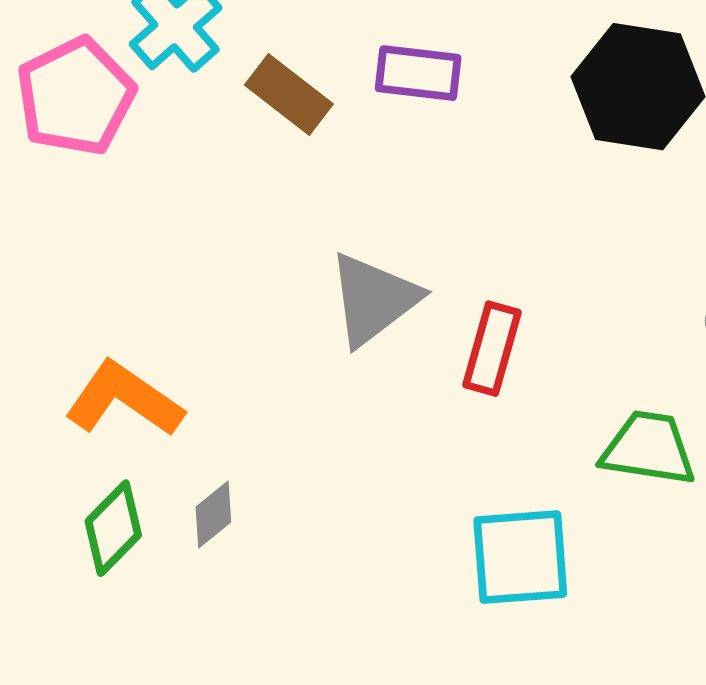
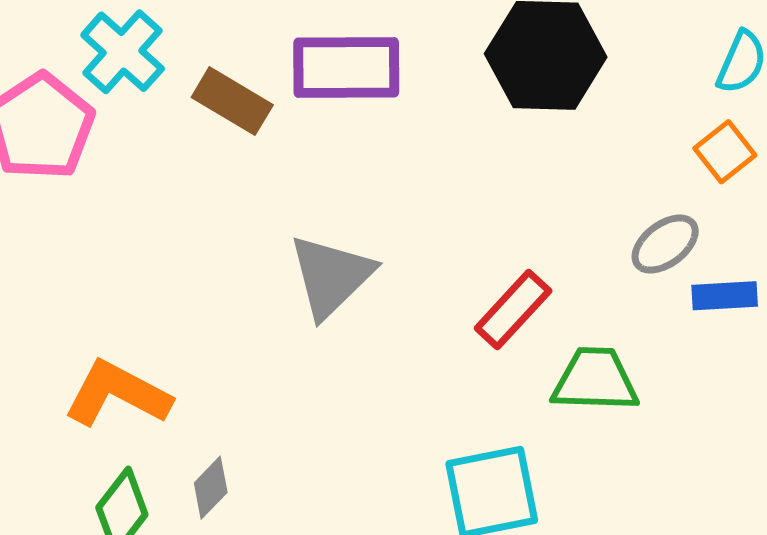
purple rectangle: (418, 73) -> (346, 67), size x1.4
red rectangle: (492, 349) -> (513, 310), moved, turned 34

